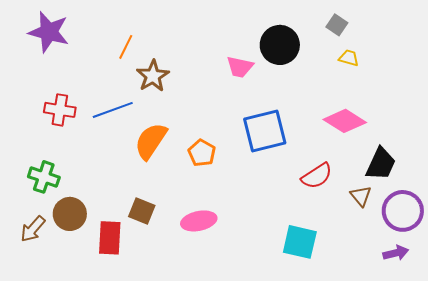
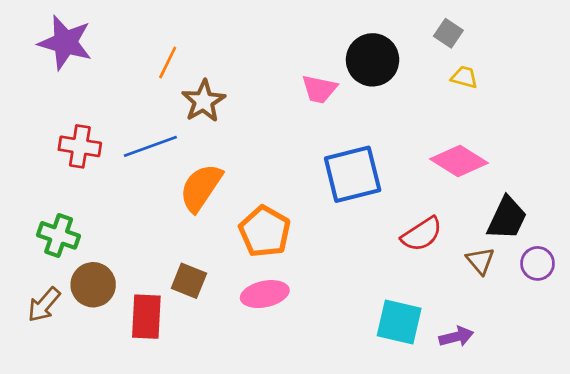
orange pentagon: (202, 153) -> (265, 232), moved, size x1.4
purple circle: (403, 211) -> (538, 263), moved, size x0.6
purple arrow: (396, 253) -> (456, 337), moved

